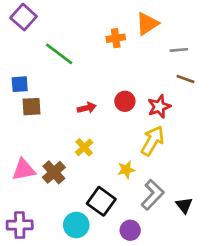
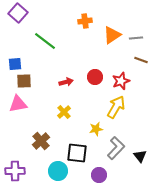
orange triangle: (147, 24) -> (112, 35), moved
orange cross: (116, 38) -> (85, 21), moved
pink triangle: (24, 170) -> (18, 104), moved
brown cross: (54, 172) -> (41, 141), moved
black square: (101, 201) -> (77, 153), turned -30

